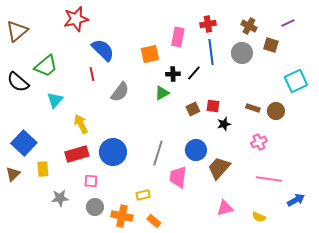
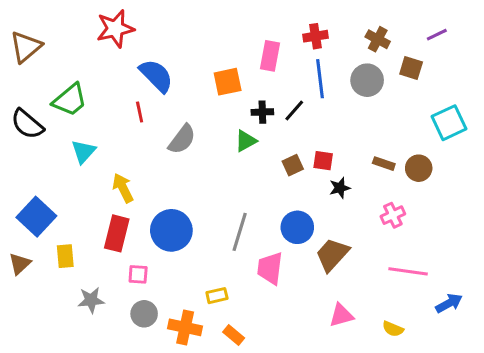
red rectangle: (77, 154) -> (117, 233), turned -60

